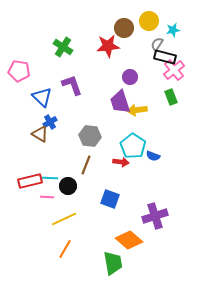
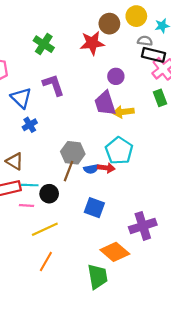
gray semicircle: (157, 44) -> (145, 41), turned 64
brown triangle: (40, 134) -> (15, 161), moved
gray hexagon: (90, 136) -> (73, 153), moved
blue semicircle: (153, 156) -> (91, 169), moved, turned -32

